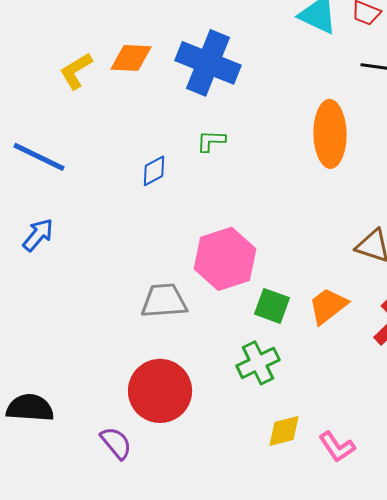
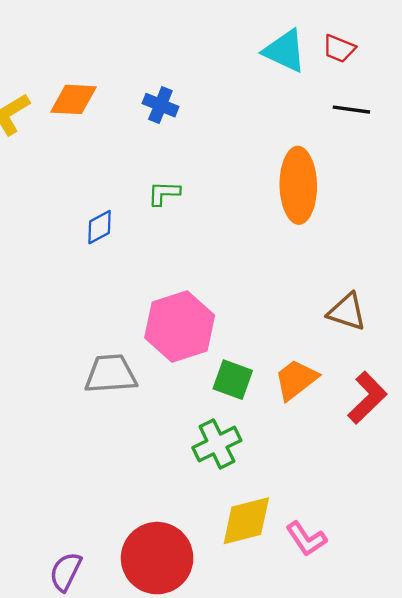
blue cross: (208, 63) -> (160, 105), size x0.5
red circle: (160, 391) -> (157, 558), moved
yellow diamond: (284, 431) -> (246, 521), size x1.4
purple semicircle: (116, 443) -> (66, 572), moved, turned -114

